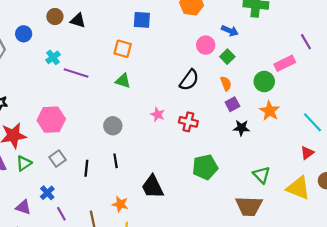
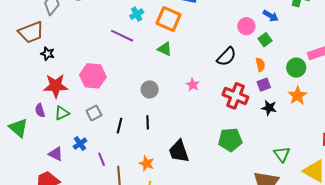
orange square: (123, 49) -> (169, 19), size x1.4
cyan cross: (53, 57) -> (137, 14), moved
red cross: (188, 122) -> (235, 96), moved, size x1.4
purple line: (61, 214) -> (102, 159), moved

